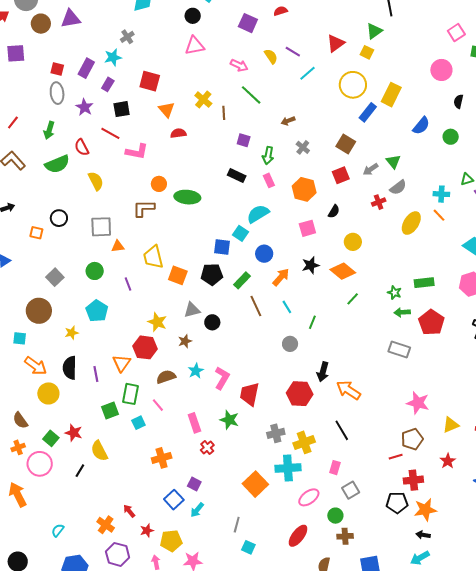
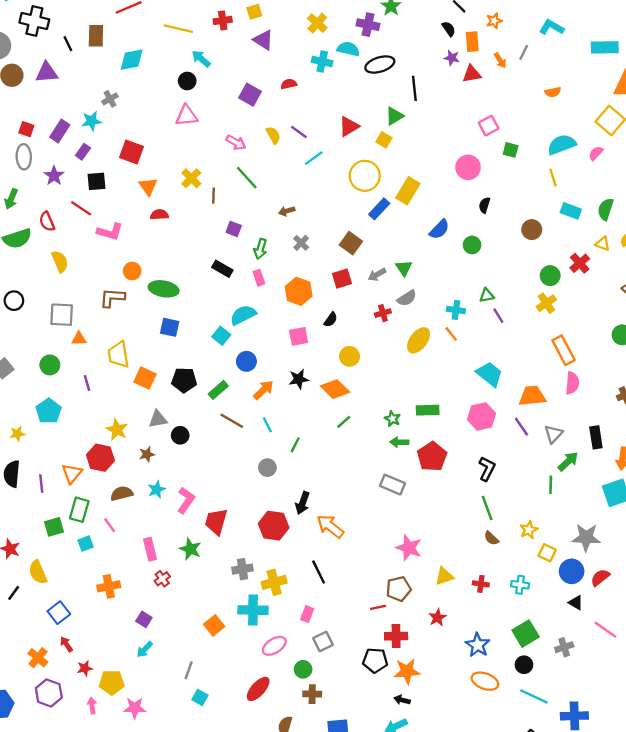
blue square: (222, 247) -> (170, 327), moved
brown line: (256, 306) -> (232, 421), turned -40
orange square: (255, 484) -> (214, 625), size x0.7
blue square: (174, 500) -> (59, 613), moved

